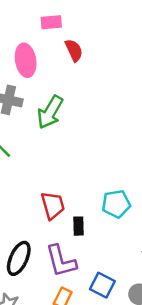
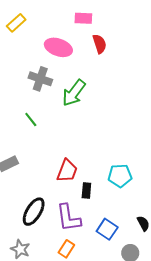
pink ellipse: (26, 60) -> (58, 47), turned -68
red trapezoid: (53, 205) -> (67, 171), turned 30
blue square: (102, 285) -> (107, 229), moved

